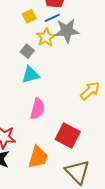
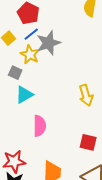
yellow arrow: (90, 91) -> (86, 95), turned 130
red square: (68, 135) -> (88, 142), moved, size x0.7

